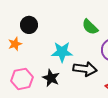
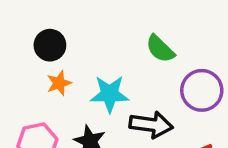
orange star: (15, 44) -> (59, 83), moved

